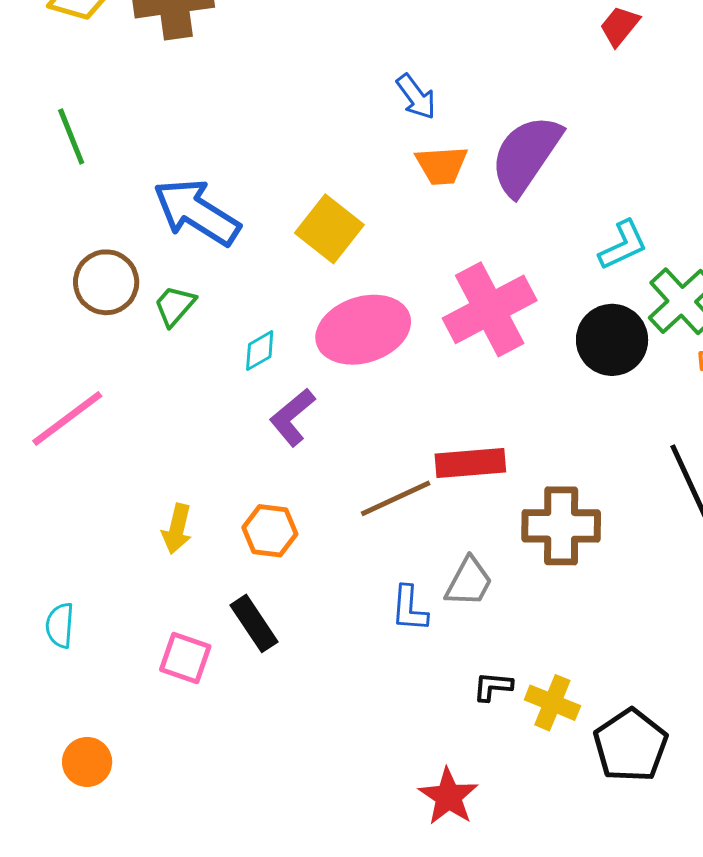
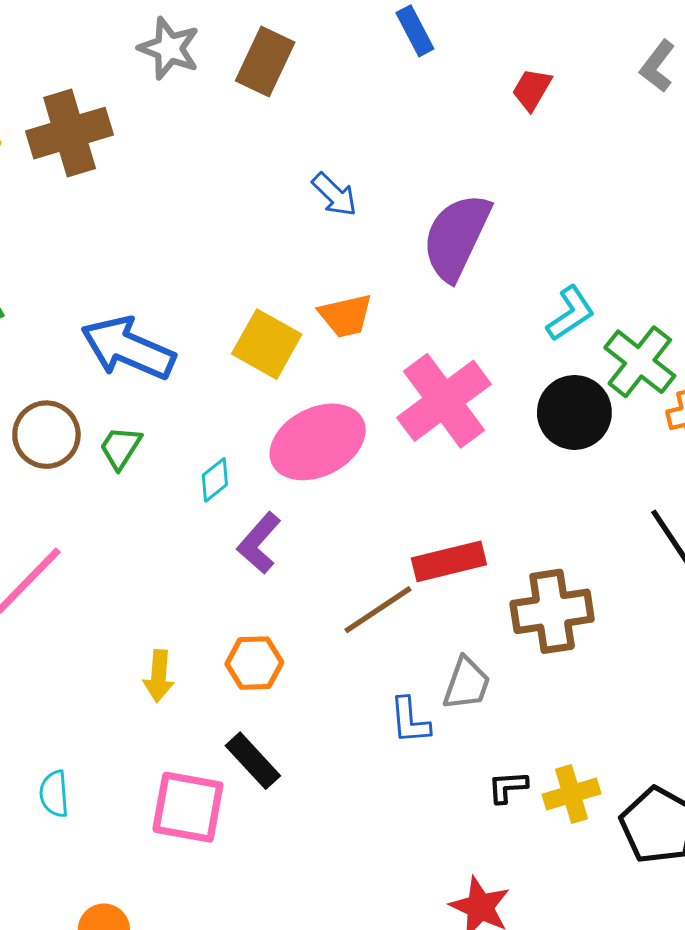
orange trapezoid: (442, 165) -> (346, 316), moved
pink square: (185, 658) -> (188, 807), size x1.4
yellow cross: (552, 703) -> (572, 794), turned -30

